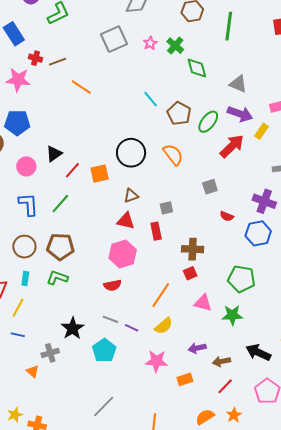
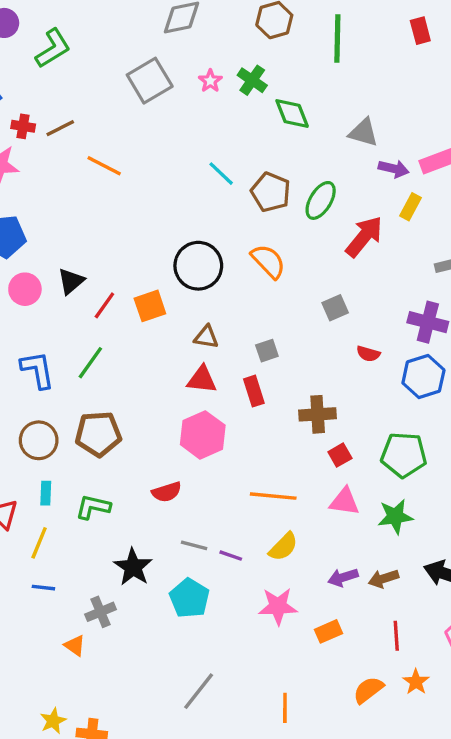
purple arrow: (240, 114) -> (394, 169), moved, size x0.7
pink circle: (26, 166) -> (25, 289), moved
brown triangle: (131, 196) -> (206, 337), turned 35
red square: (190, 273) -> (340, 455), moved
green L-shape: (57, 278) -> (93, 507), moved
red semicircle: (112, 285) -> (167, 492), moved
orange line: (161, 295) -> (273, 496), turned 68
brown arrow: (222, 361) -> (384, 579), moved
red line: (225, 386) -> (396, 636), turned -42

